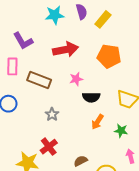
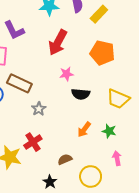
red arrow: (66, 50) -> (58, 43), turned 125
brown rectangle: (39, 80) -> (19, 83), moved
orange arrow: (97, 122) -> (84, 129), moved

